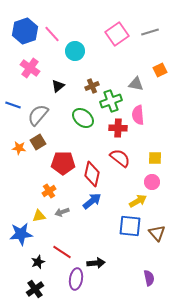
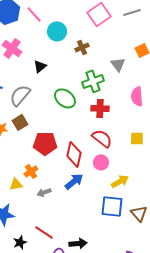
gray triangle: (136, 84) -> (118, 64), turned 42
brown cross: (92, 86) -> (82, 47), moved
pink semicircle: (138, 115) -> (137, 96), moved
pink circle: (152, 182) -> (101, 162), moved
yellow triangle: (39, 216) -> (16, 184), moved

